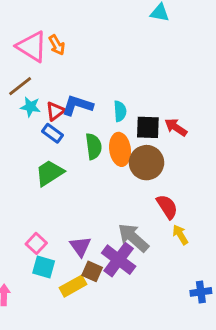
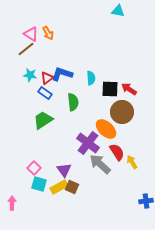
pink triangle: (32, 47) -> (31, 34), size x0.7
brown line: (20, 86) -> (26, 49), moved
orange ellipse: (120, 149) -> (106, 129), moved, turned -40
brown circle: (146, 163) -> (122, 112), moved
red semicircle: (167, 207) -> (117, 152), moved
purple cross: (119, 260) -> (88, 143), moved
yellow rectangle: (73, 286) -> (59, 187), moved

